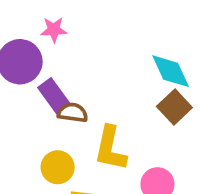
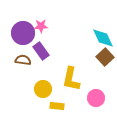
pink star: (54, 30) -> (41, 26), moved
brown semicircle: (73, 113) -> (23, 60), moved

